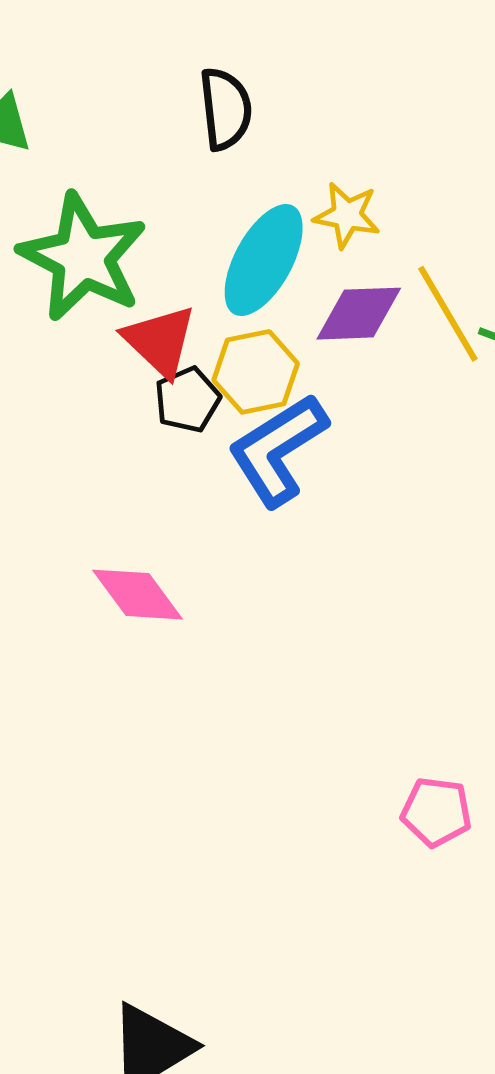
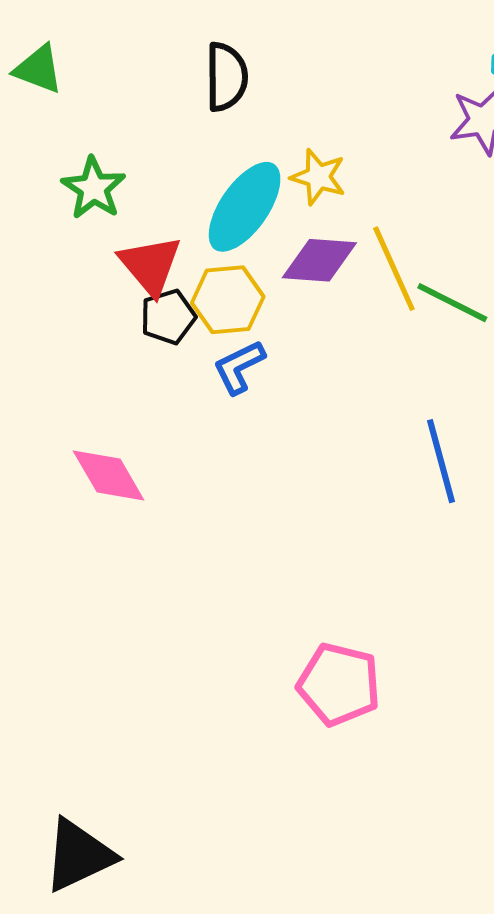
green star: (83, 257) -> (94, 188), size x0.6
blue L-shape: (278, 450) -> (239, 367), size x0.6
pink pentagon: (436, 812) -> (339, 684), size x1.4

